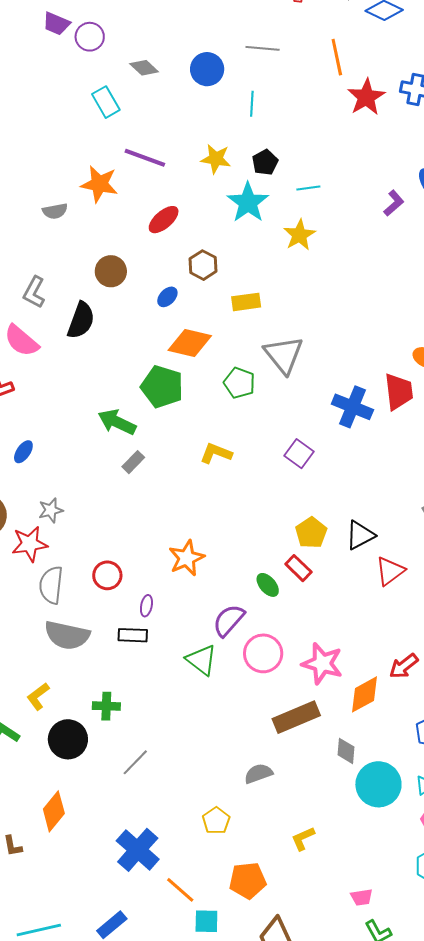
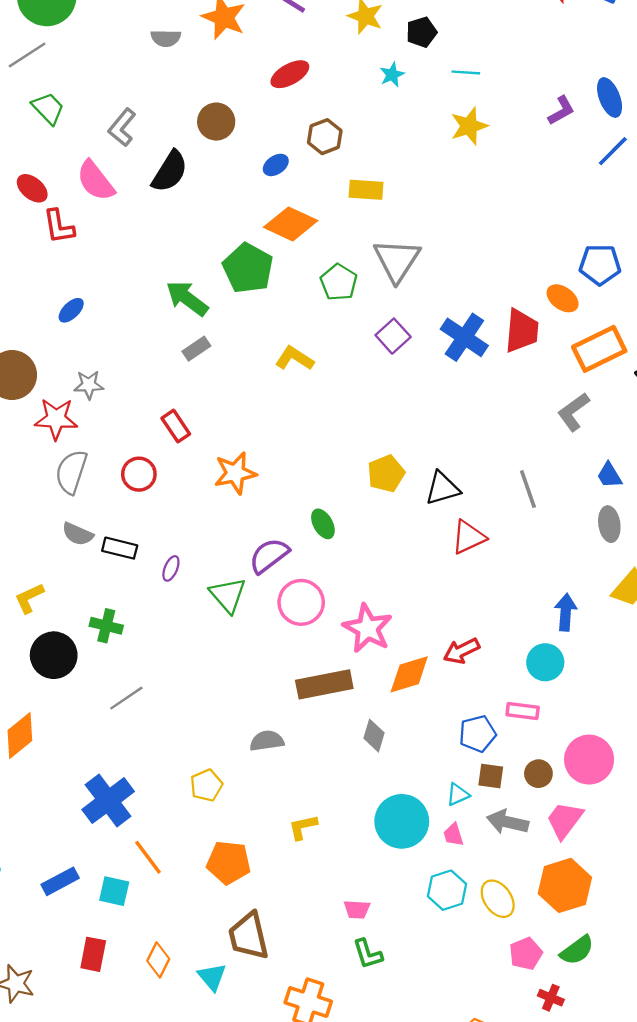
cyan star: (248, 202) -> (392, 75), size x0.5
yellow star: (300, 235) -> (469, 126), moved
purple square: (299, 454) -> (393, 336), moved
red rectangle: (298, 568) -> (176, 426), moved
purple ellipse: (146, 606) -> (171, 568), moved
gray semicircle: (67, 635) -> (78, 534), size x0.6
black rectangle: (133, 635) -> (120, 548), moved
cyan circle: (378, 784) -> (402, 821), moved
cyan square: (206, 921) -> (114, 891), moved

